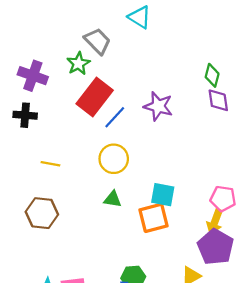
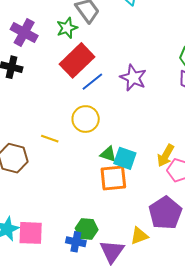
yellow line: (50, 164) -> (50, 139), moved
green triangle: (113, 199) -> (108, 154), moved
yellow arrow: (215, 222) -> (166, 155), moved

